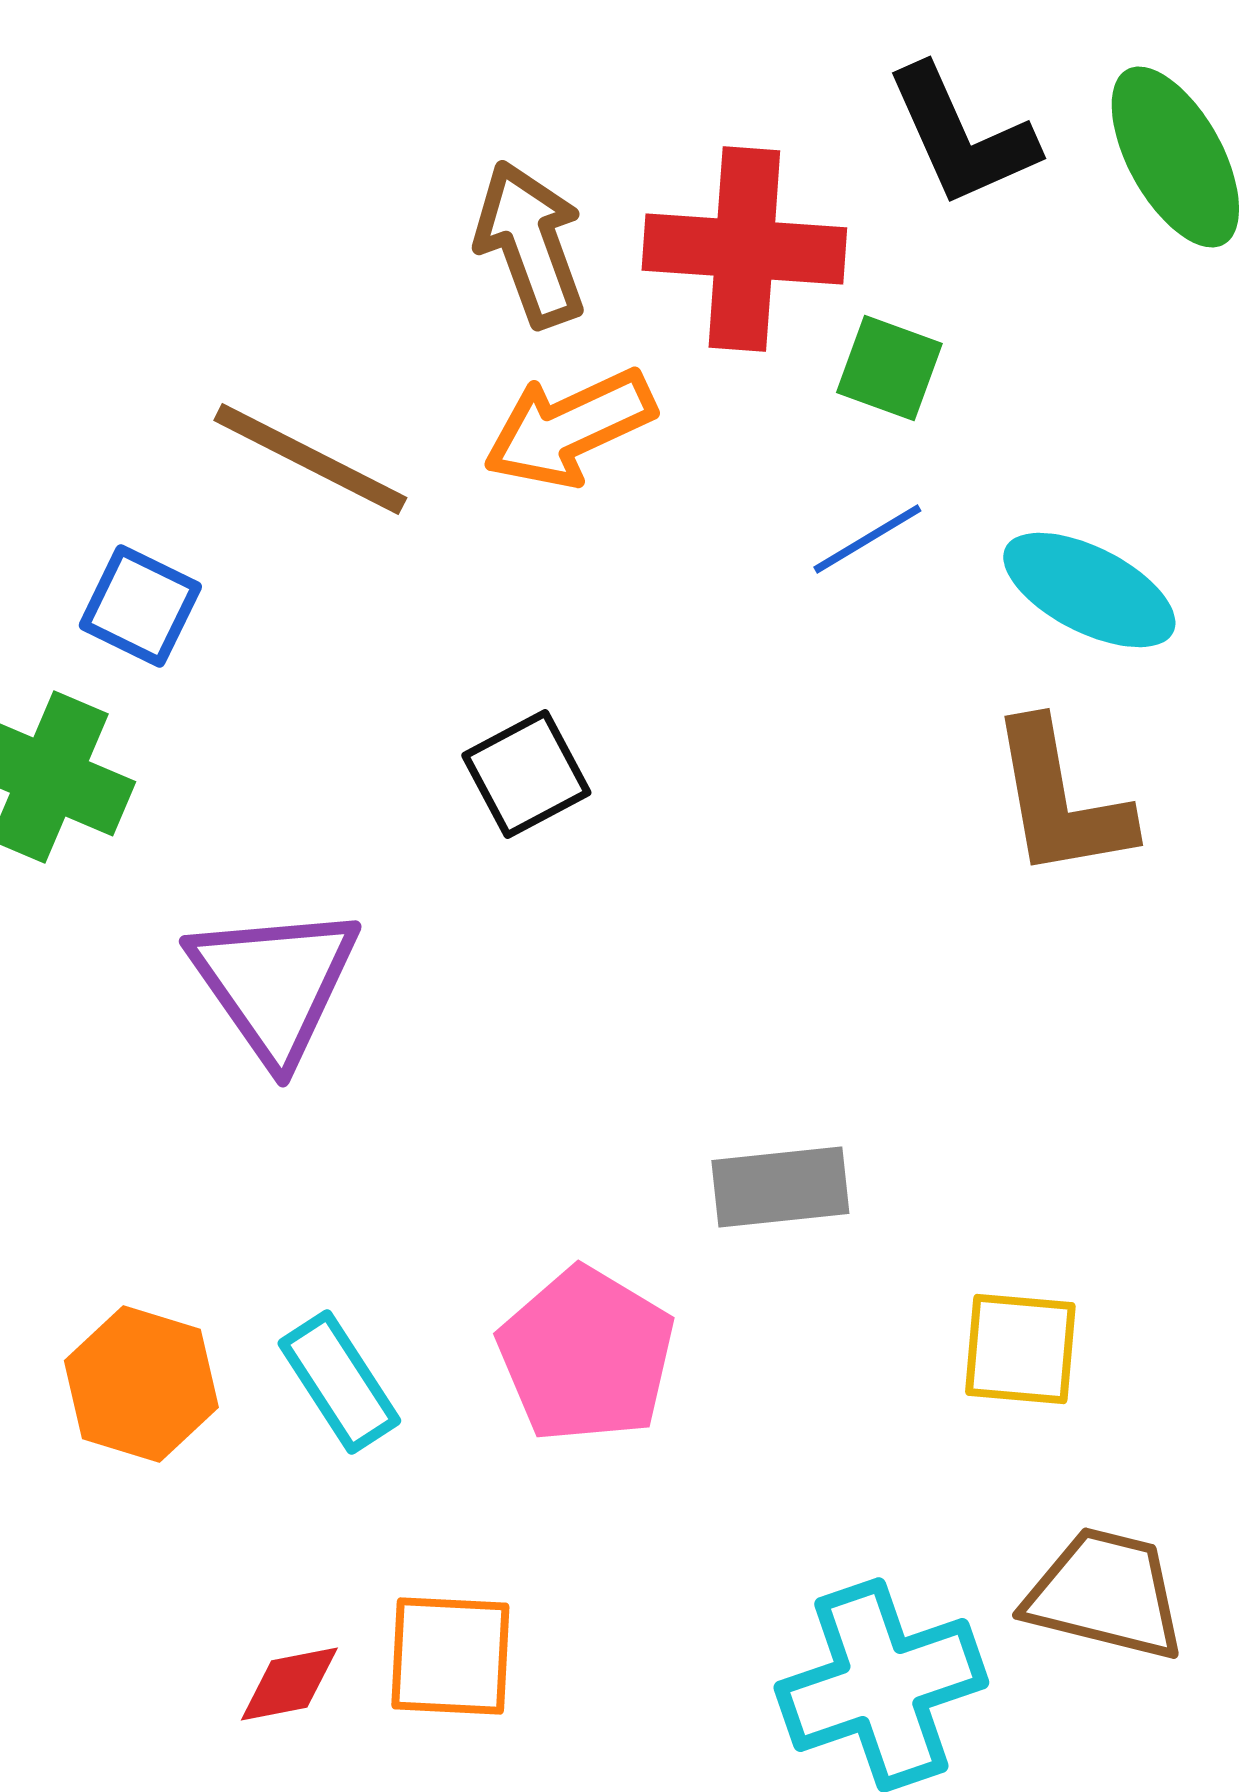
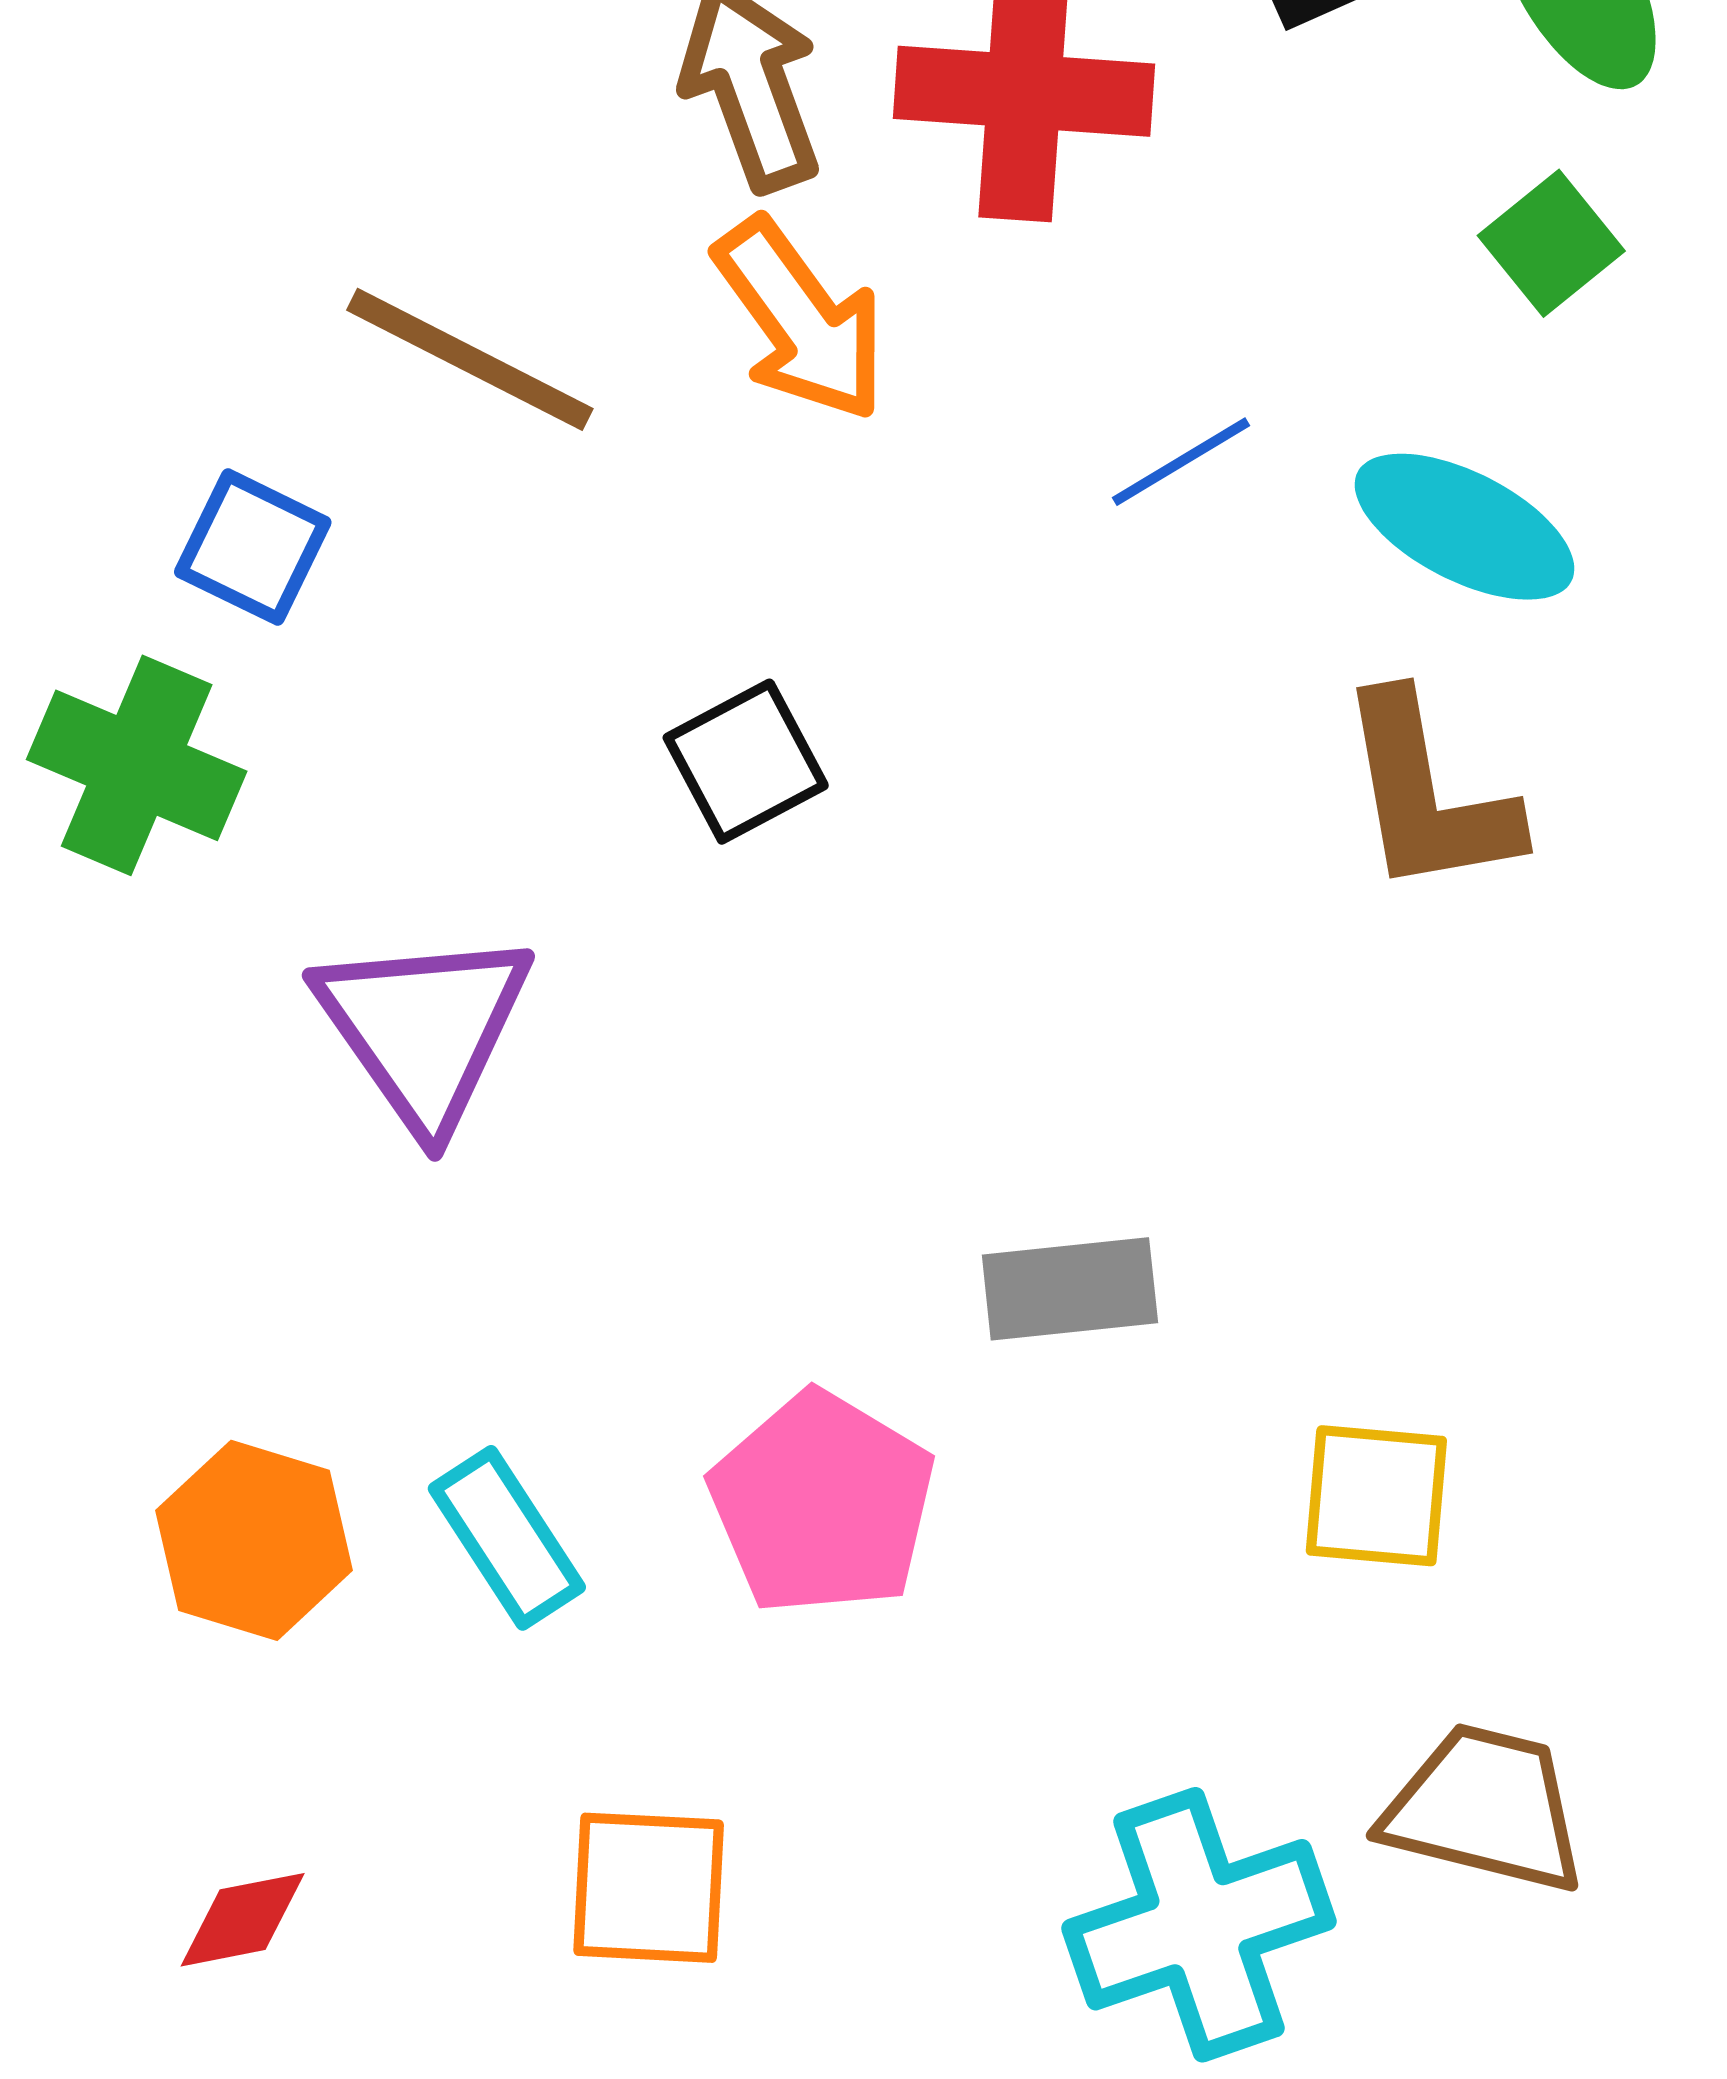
green square: (889, 368) -> (1551, 243), moved, turned 31
orange arrow: (569, 428) -> (801, 320), turned -101
red diamond: (289, 1684) -> (243, 1920), moved

